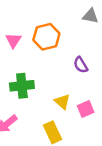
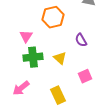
pink triangle: (13, 40) -> (26, 36), moved
yellow triangle: (62, 102) -> (60, 58), moved

